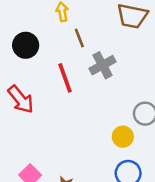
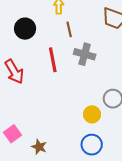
gray cross: (103, 65) -> (85, 54), turned 35

